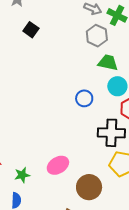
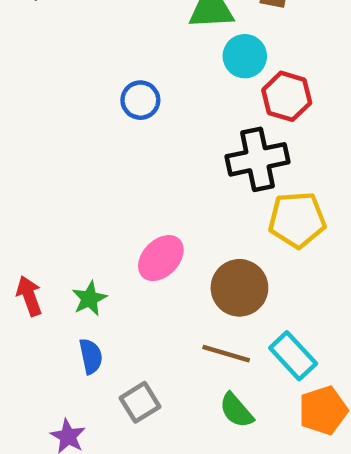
blue circle: (84, 98) -> (140, 100), moved

